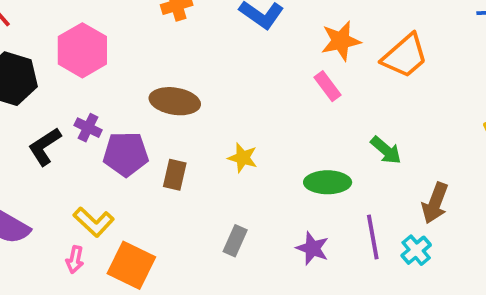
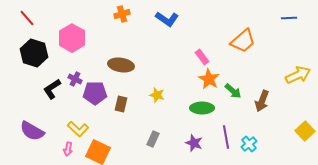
orange star: (341, 41) -> (209, 79), moved, turned -30
brown arrow: (435, 203) -> (262, 101), moved

